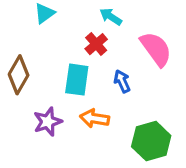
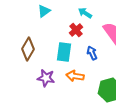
purple star: (48, 122) -> (46, 78), turned 30

